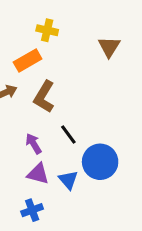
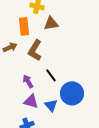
brown triangle: (109, 47) -> (51, 23), moved, turned 49
orange rectangle: (28, 60) -> (24, 26), turned -66

